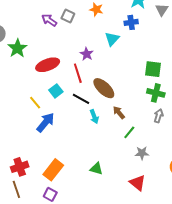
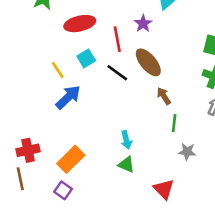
purple star: (87, 54) -> (143, 24), moved
cyan arrow: (94, 117) -> (126, 140), moved
green line: (129, 132) -> (174, 123), turned -40
red triangle: (137, 183) -> (164, 189), moved

